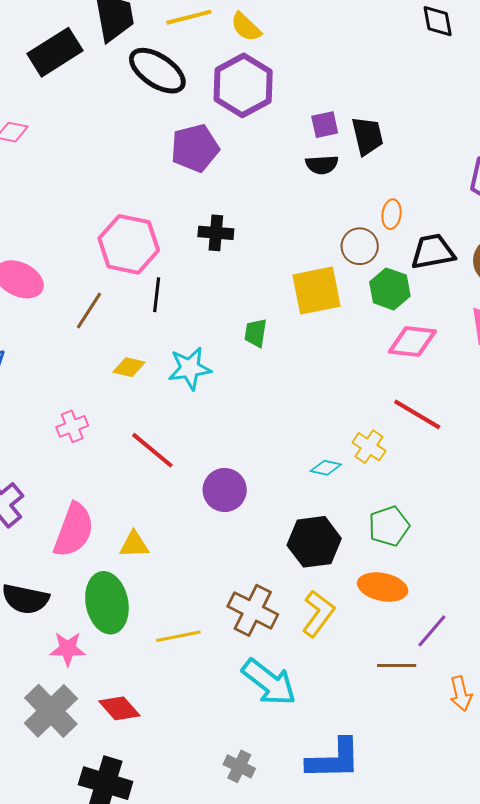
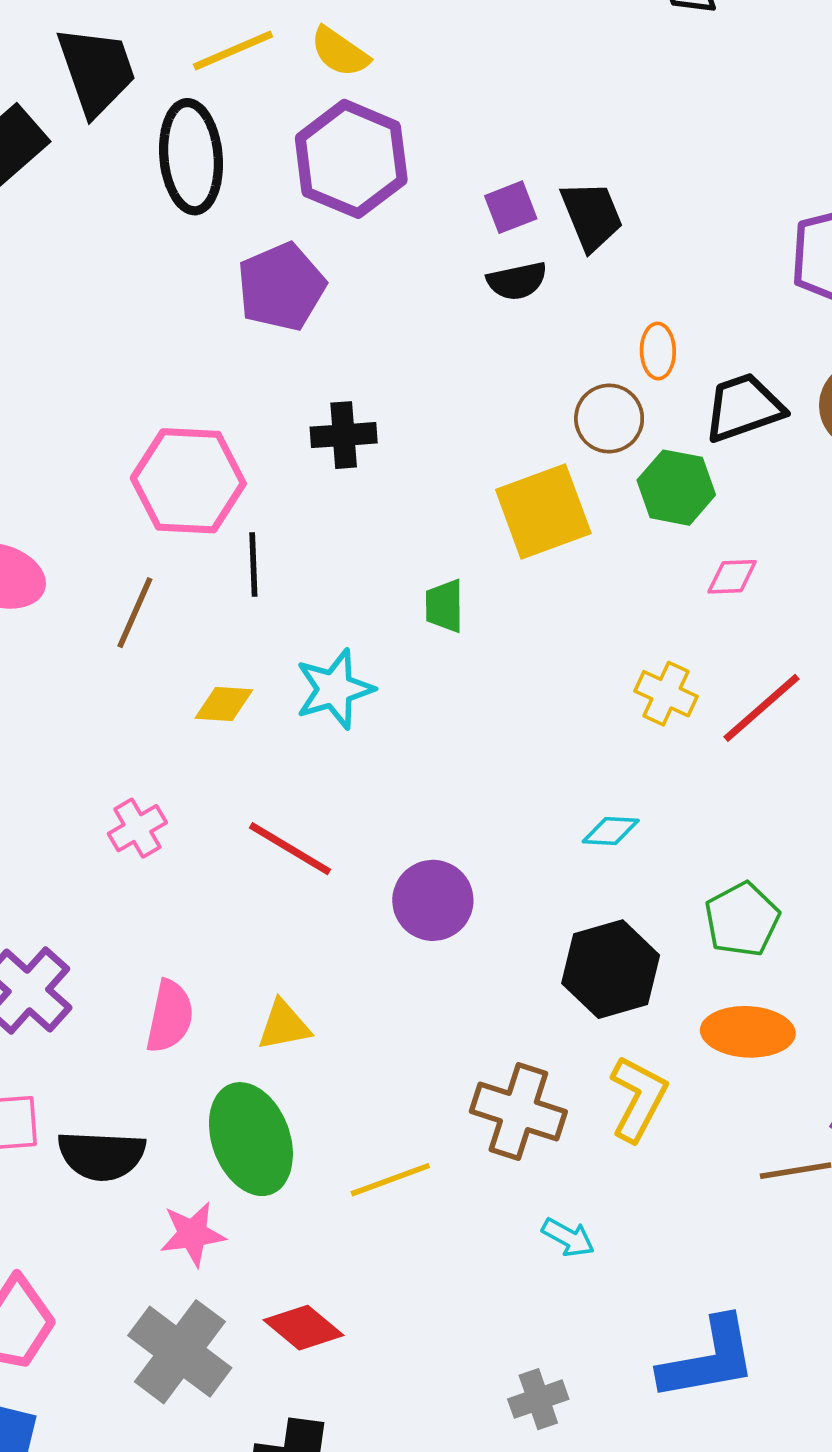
black ellipse: (157, 71) -> (191, 157), turned 60
pink diamond: (412, 341) -> (732, 577), size x0.6
red line: (417, 414) -> (762, 708), turned -63
yellow cross: (369, 447) -> (666, 694), moved
pink semicircle: (74, 530) -> (170, 1016), size x0.7
cyan arrow: (269, 682) -> (568, 1237), size x0.5
gray cross: (239, 766) -> (538, 1399), turned -36

